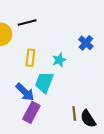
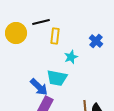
yellow rectangle: (30, 58) -> (55, 36), moved
cyan trapezoid: (44, 82) -> (57, 78), turned -100

